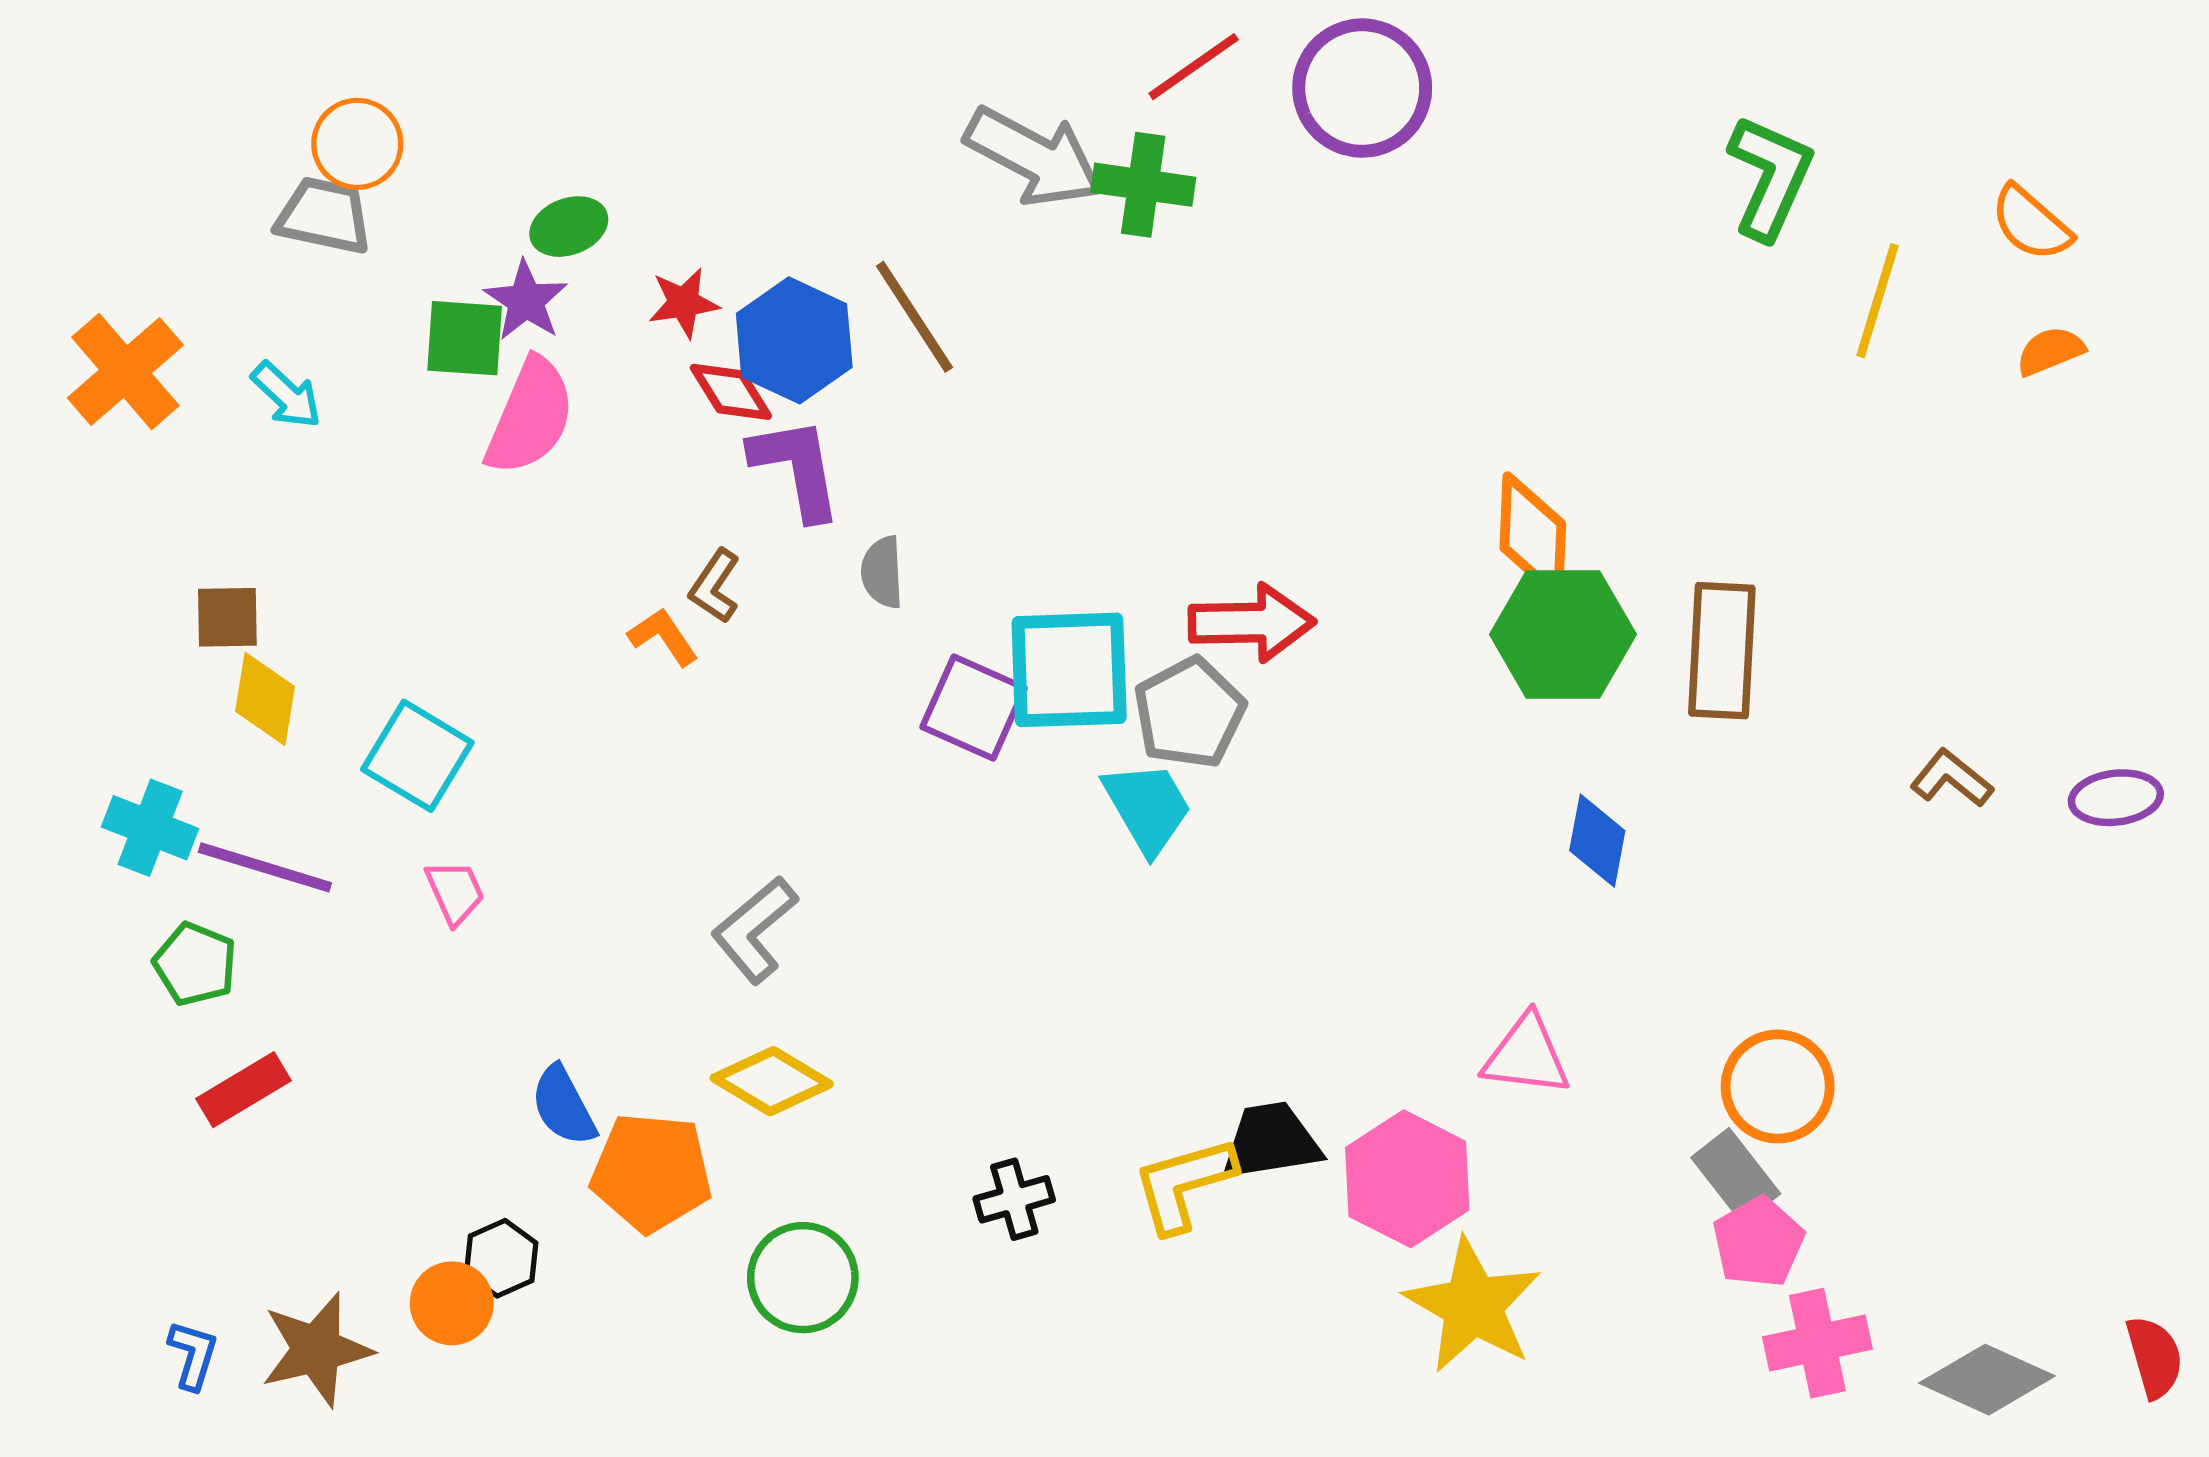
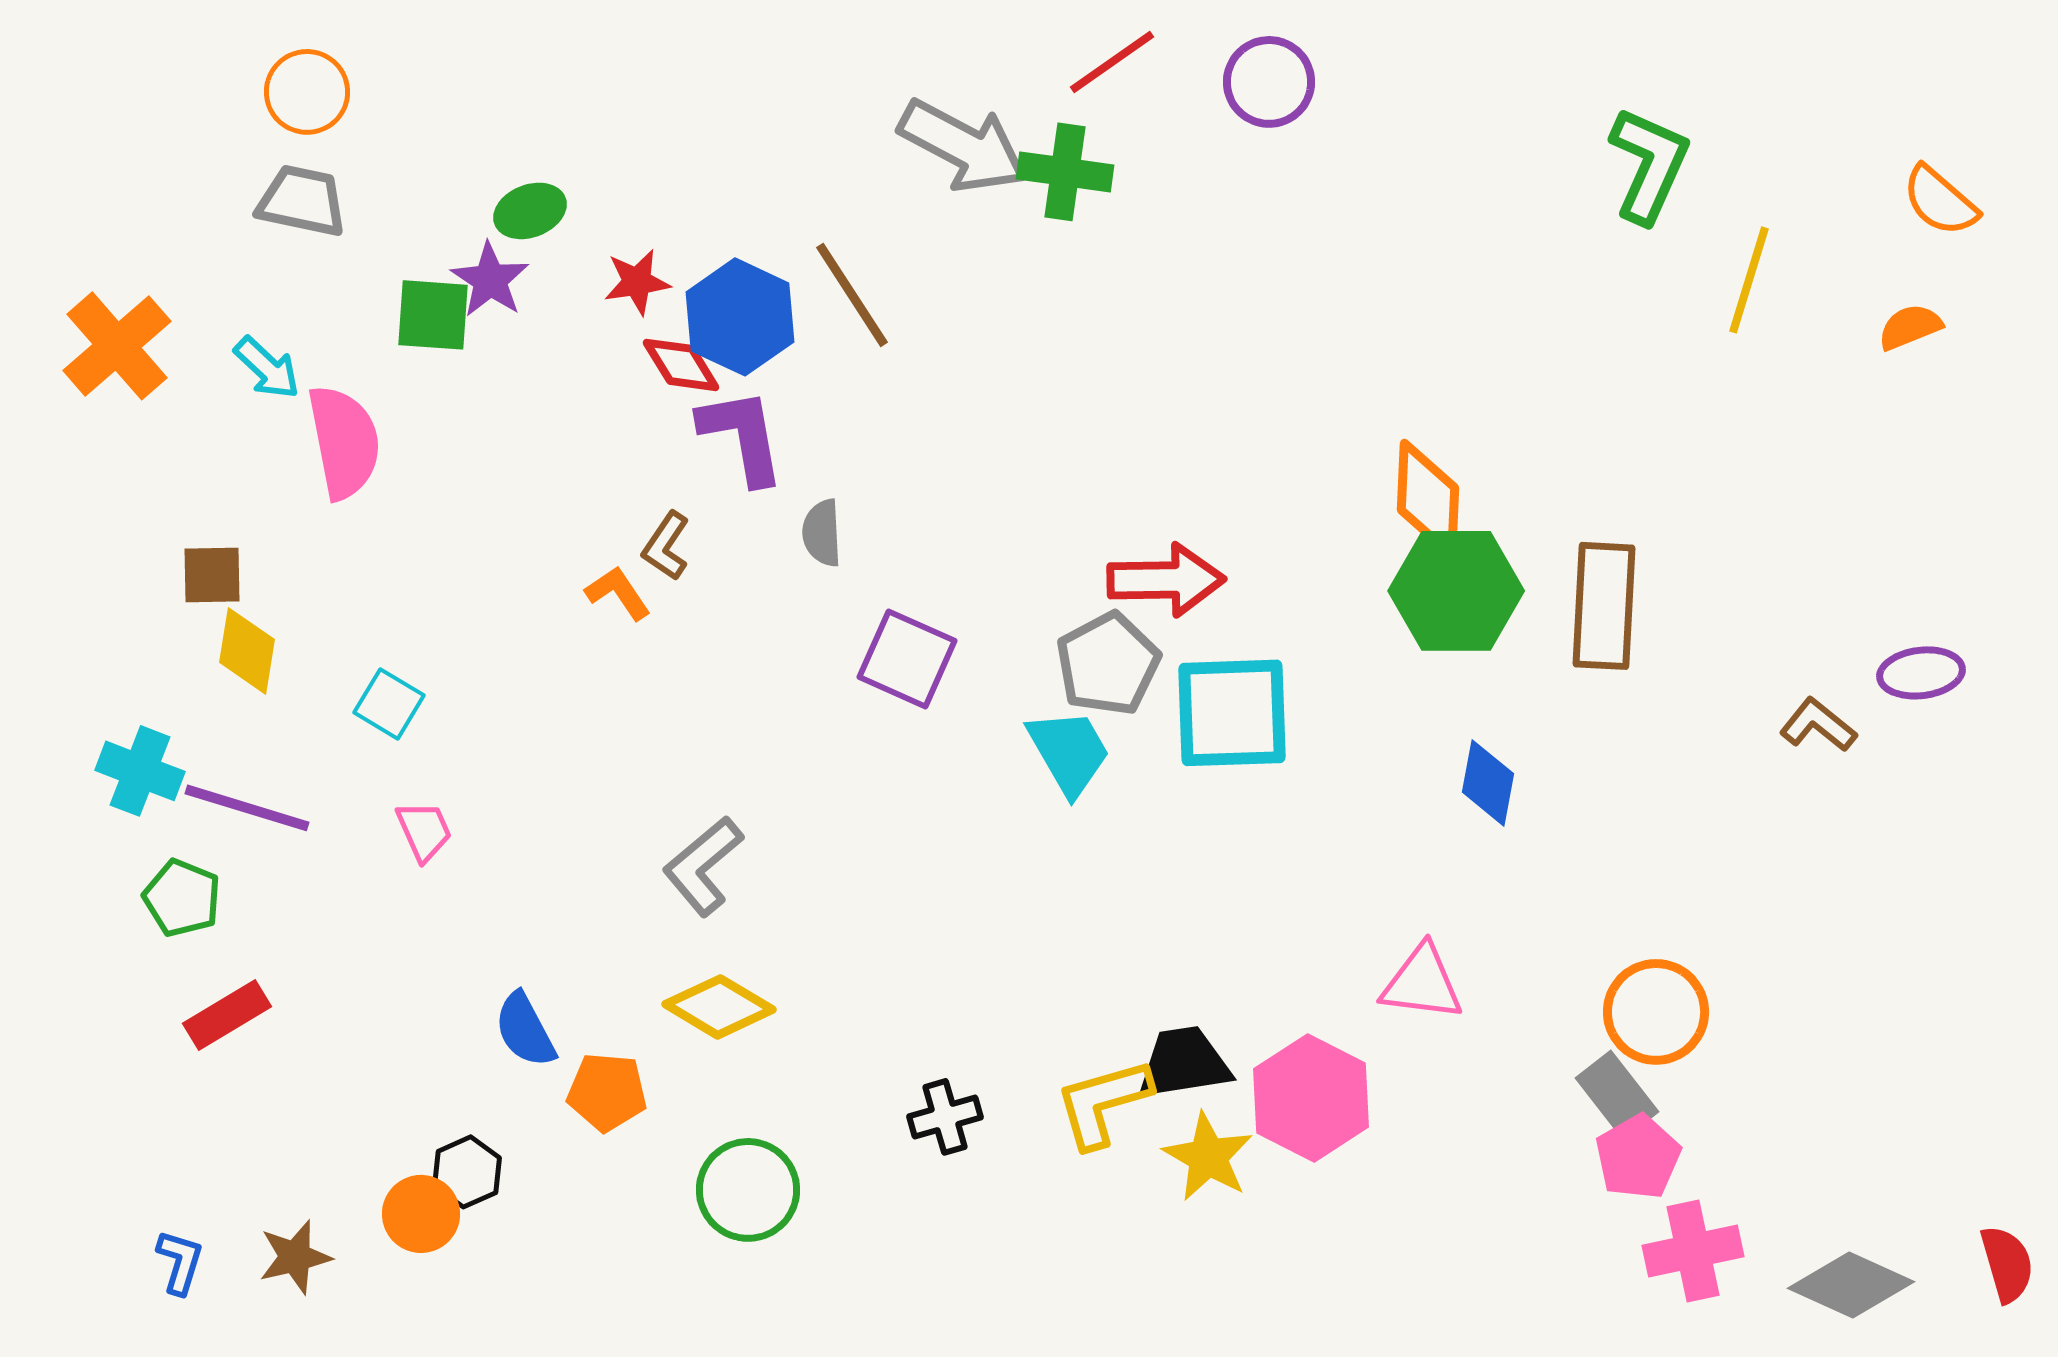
purple circle: (1362, 88) -> (1269, 82), size x0.7
orange circle: (357, 144) -> (307, 92), moved
orange semicircle: (2031, 223) -> (1940, 201), moved
pink semicircle: (530, 417) -> (344, 442), moved, turned -34
cyan square: (1069, 670) -> (1232, 713), moved
cyan square: (417, 756) -> (389, 704), size x0.7
purple ellipse: (2116, 798) -> (1921, 673), moved
orange pentagon: (651, 1172) -> (607, 1092), size x0.7
yellow star: (1473, 1305) -> (1208, 1157), moved, size x0.7
brown star: (316, 1350) -> (295, 1257), size x0.7

